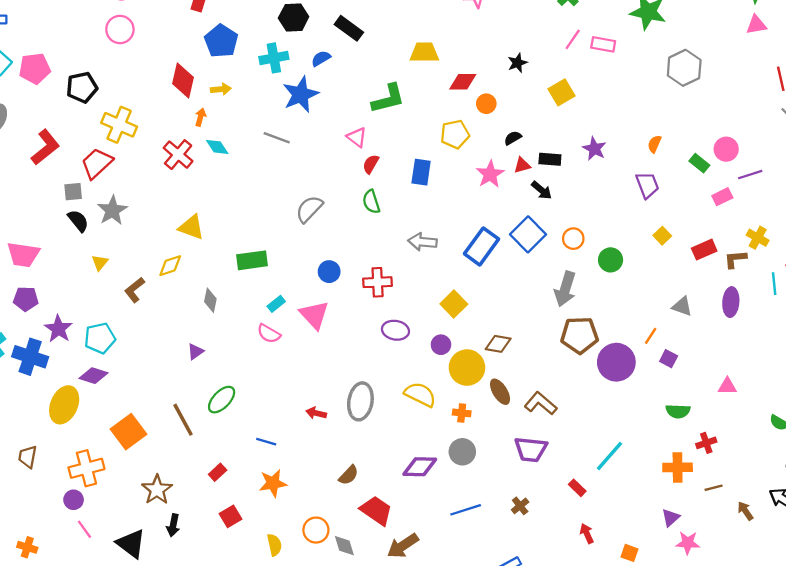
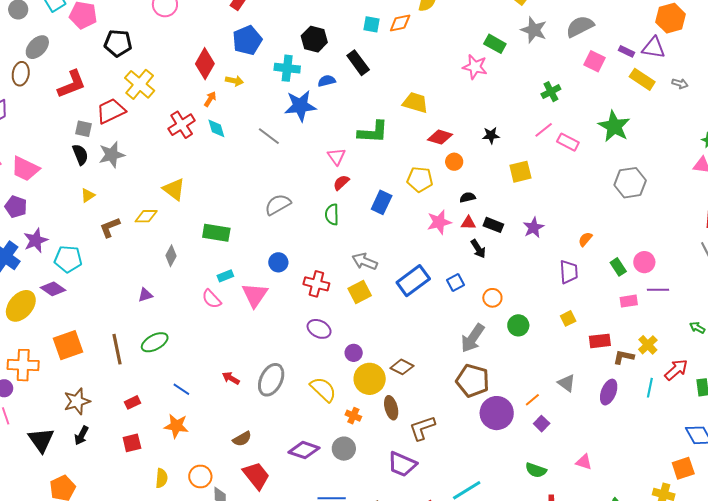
blue square: (528, 234) -> (455, 283), size x0.6
yellow square: (454, 304) -> (360, 292), moved
brown L-shape: (541, 403) -> (422, 428), turned -76

